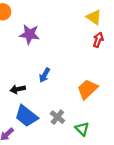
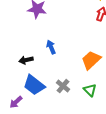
blue arrow: (45, 75) -> (51, 47), turned 128
green triangle: (82, 129) -> (90, 90), moved

